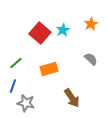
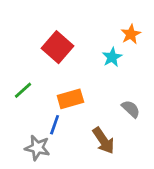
cyan star: (63, 30) -> (112, 57), moved
gray semicircle: (91, 59) -> (131, 109), moved
blue line: (13, 86) -> (55, 125), moved

